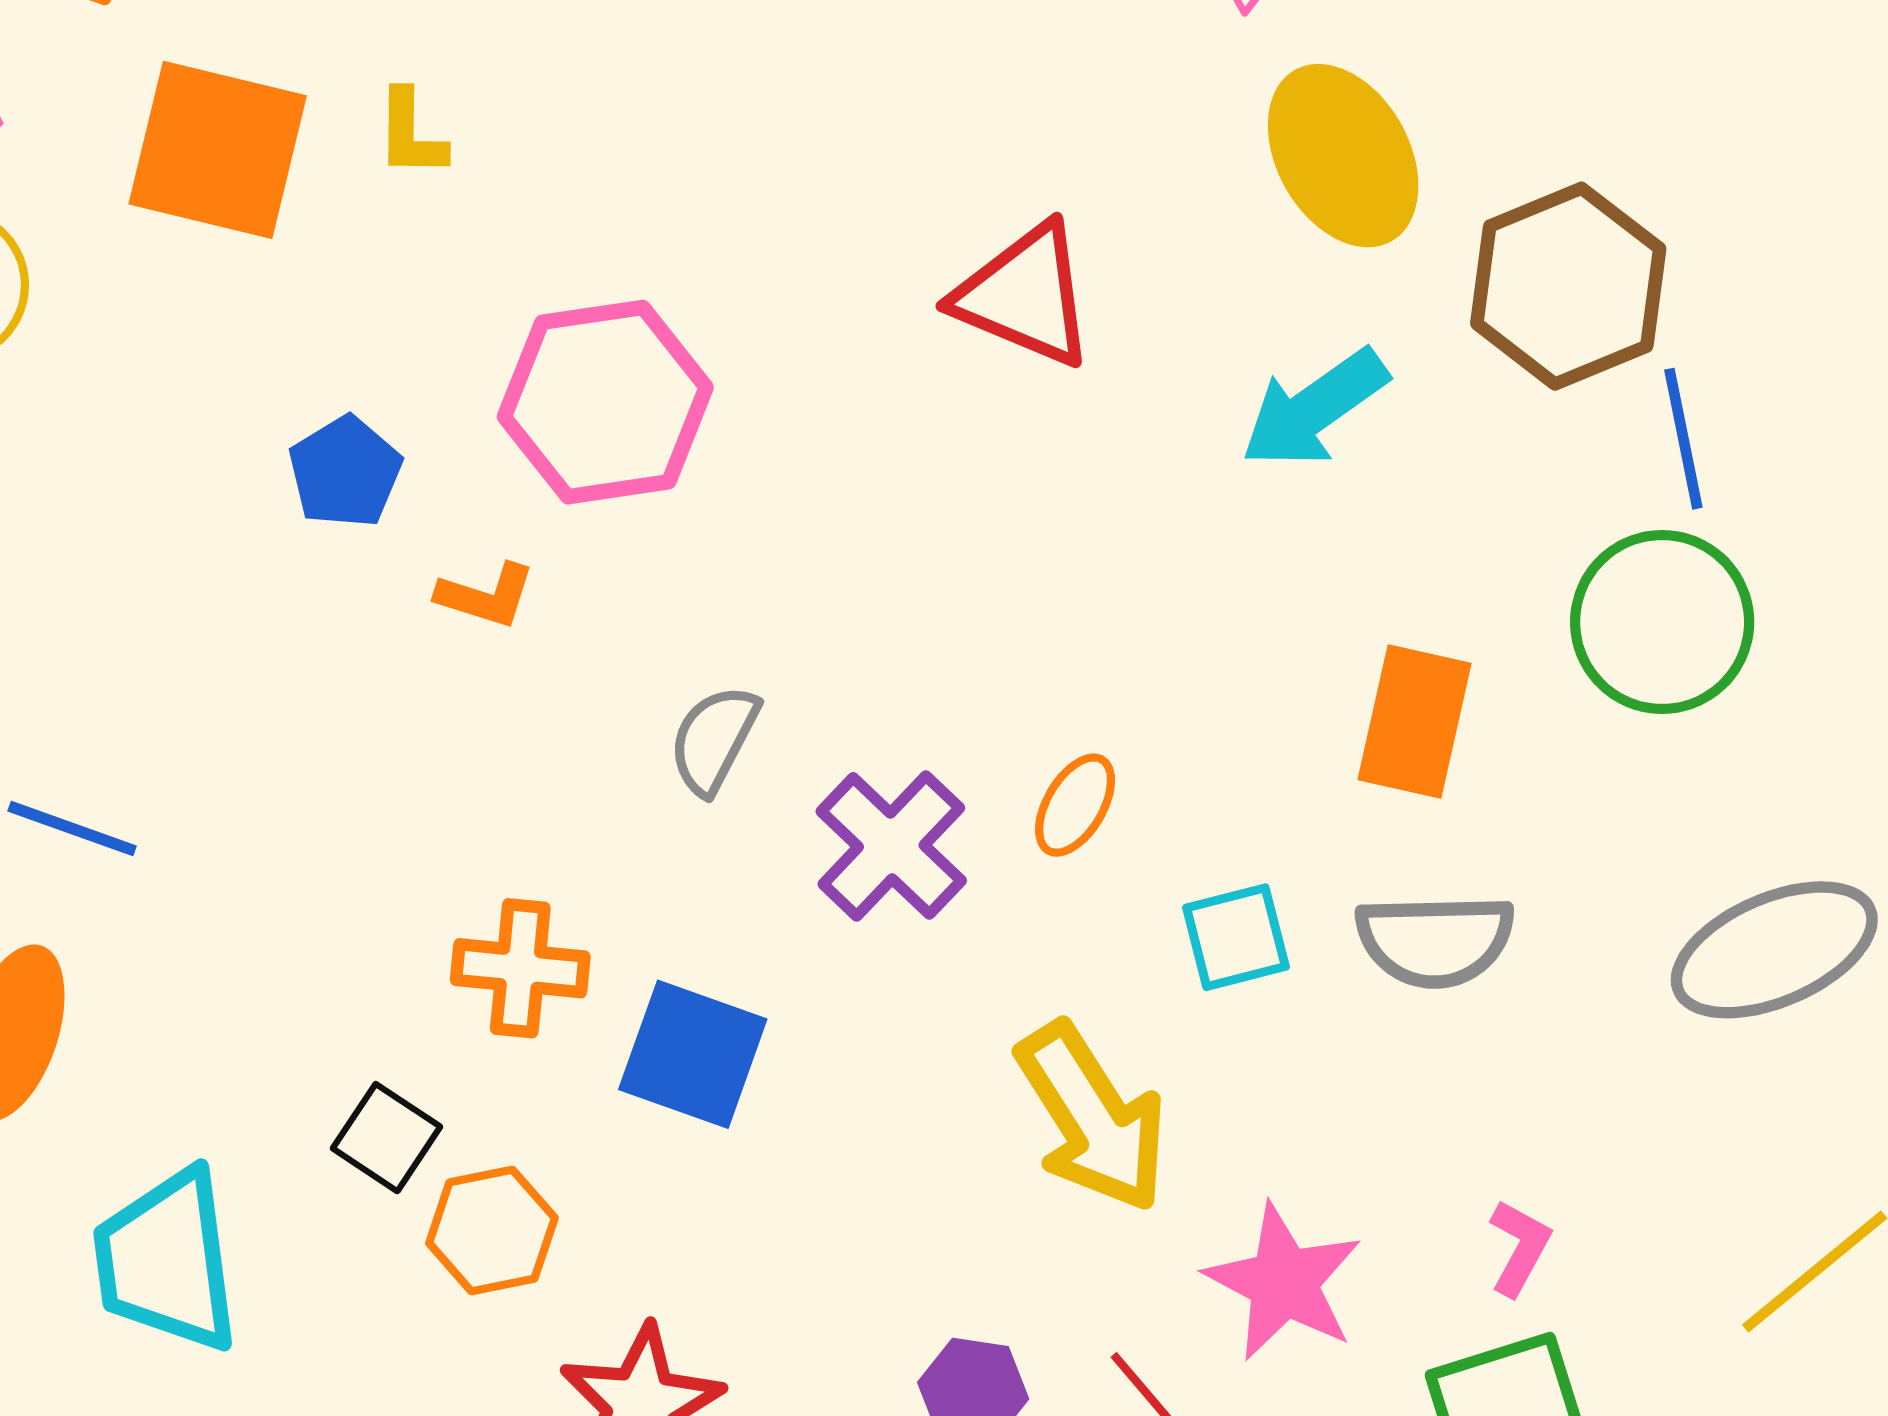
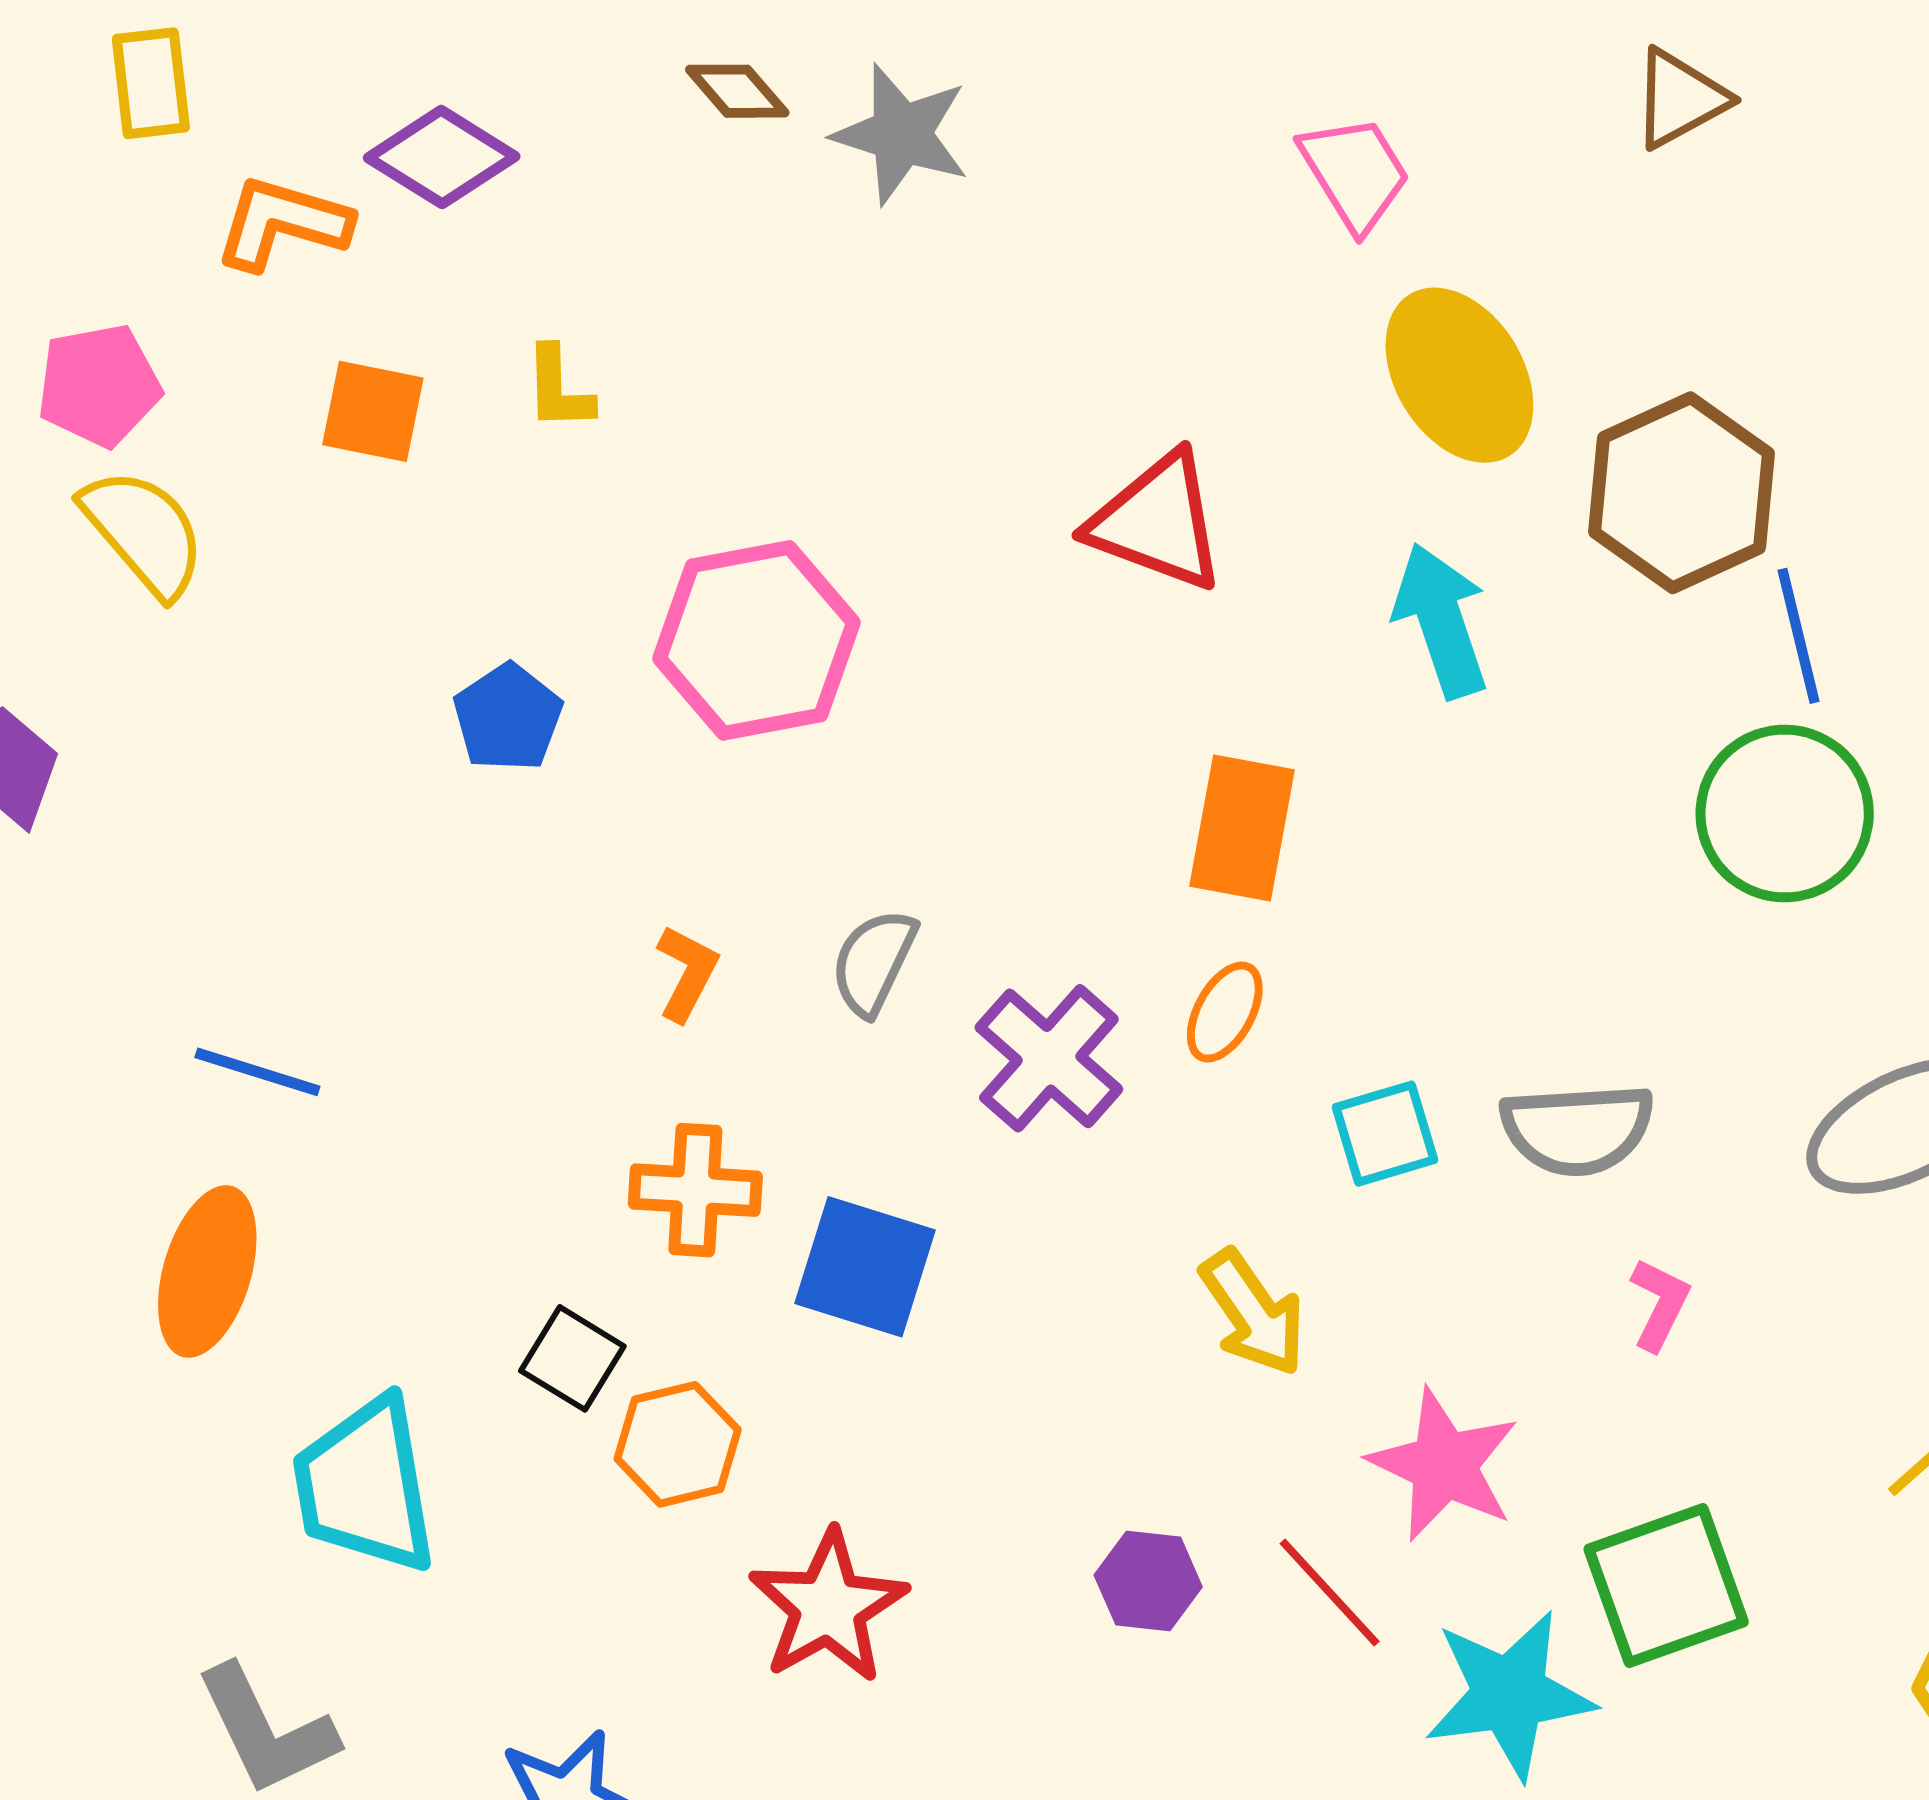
orange square: (218, 150) -> (373, 411), size x0.6
cyan arrow: (1314, 409) -> (1441, 620), turned 109
orange L-shape: (486, 596) -> (687, 973), moved, turned -78
orange rectangle: (1414, 721) -> (1242, 828), moved
yellow arrow: (1092, 1117) -> (1253, 1313), size x0.7
pink L-shape: (1519, 1248) -> (1660, 1304), moved

